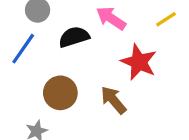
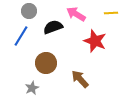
yellow line: (166, 19) -> (111, 13), turned 32
brown arrow: (113, 100) -> (80, 79), moved

